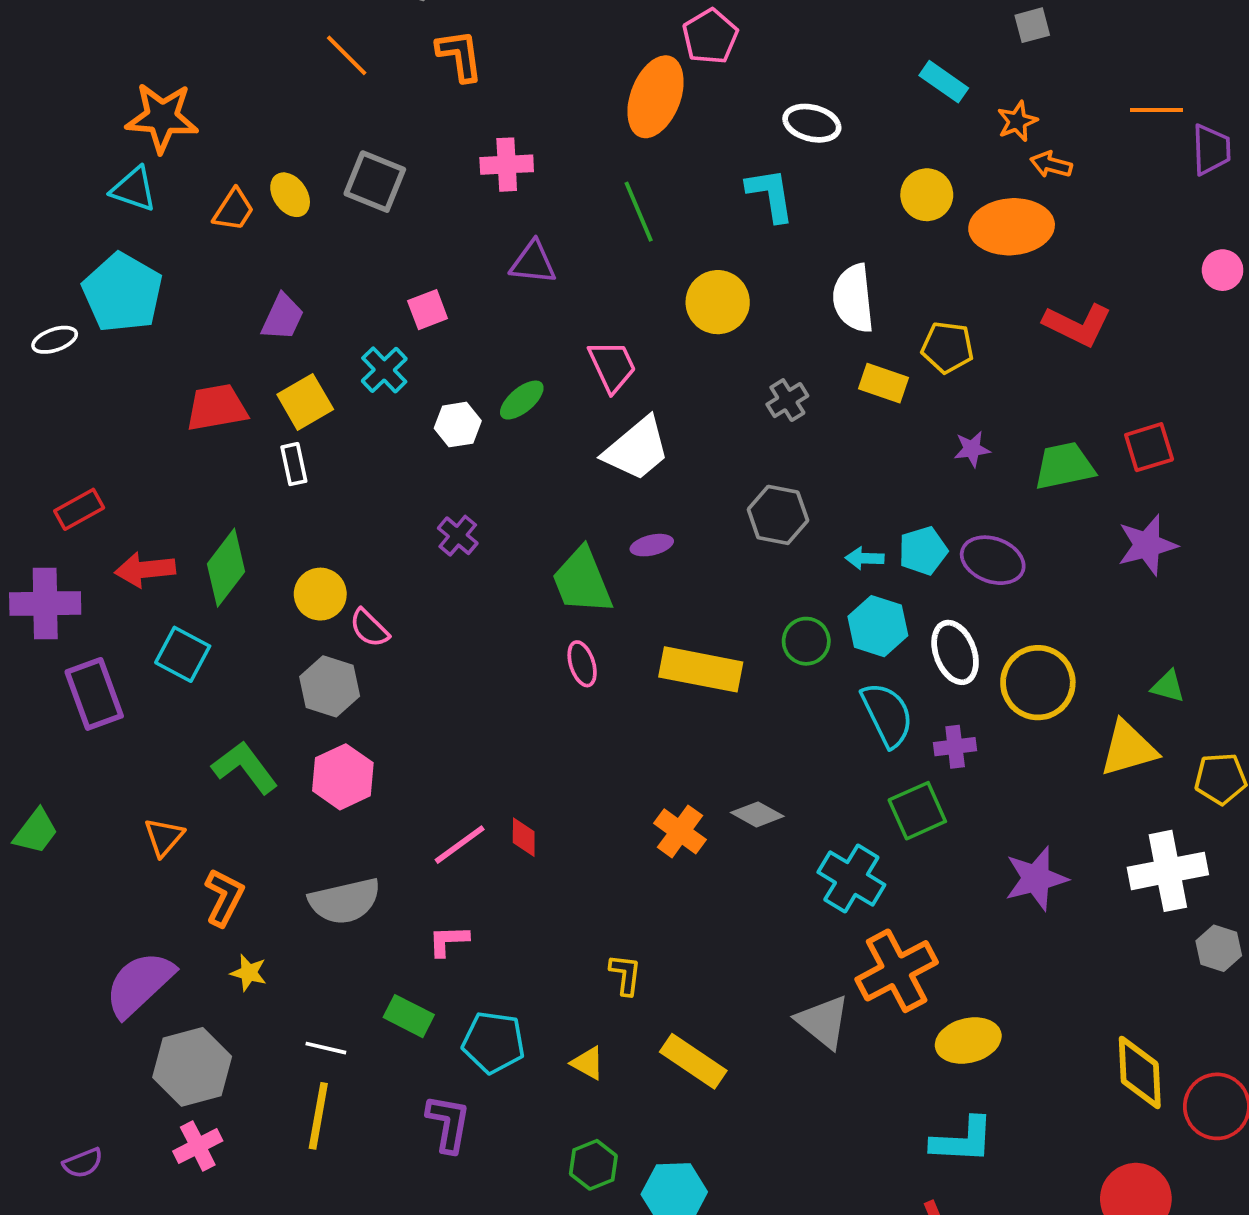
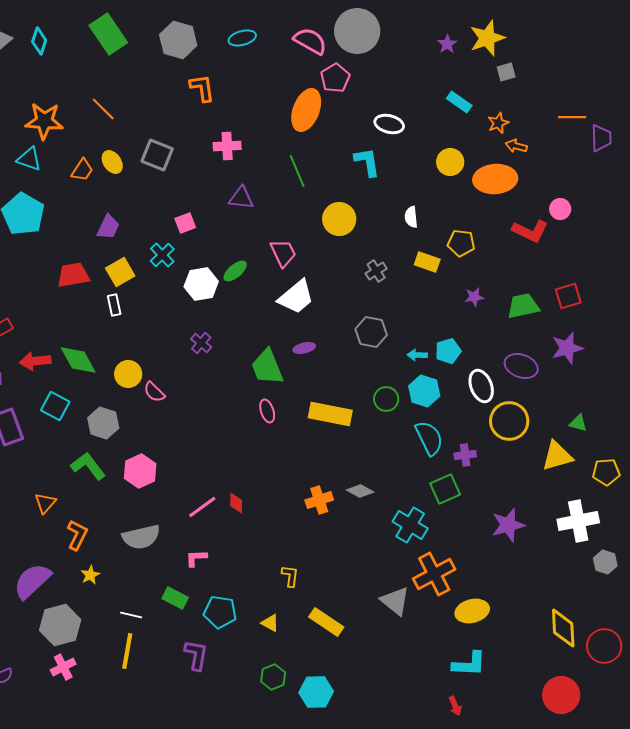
orange line: (347, 55) -> (103, 109), moved
pink circle: (1223, 270) -> (560, 209), moved
white semicircle: (853, 298) -> (411, 217), size x0.6
white hexagon: (458, 425) -> (201, 284), size x1.4
purple ellipse: (993, 560) -> (521, 366), moved
green diamond: (226, 568) -> (78, 360), turned -66
white ellipse: (955, 652) -> (481, 386), moved
gray hexagon: (330, 686) -> (103, 423), moved
orange cross: (680, 831) -> (319, 500), turned 36
yellow star: (249, 973) -> (90, 575), turned 30

